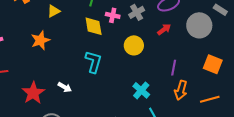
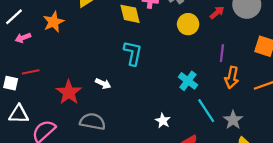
red arrow: (164, 29) -> (217, 13), moved
orange star: (40, 40) -> (54, 22), moved
yellow circle: (134, 45) -> (188, 24), moved

